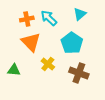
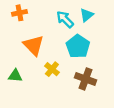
cyan arrow: (49, 18) -> (65, 19), moved
orange cross: (27, 19) -> (19, 13), moved

